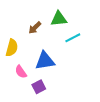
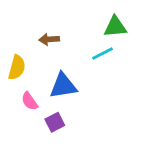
green triangle: (59, 19) -> (115, 27), moved
brown arrow: (35, 28) -> (49, 39), turned 40

